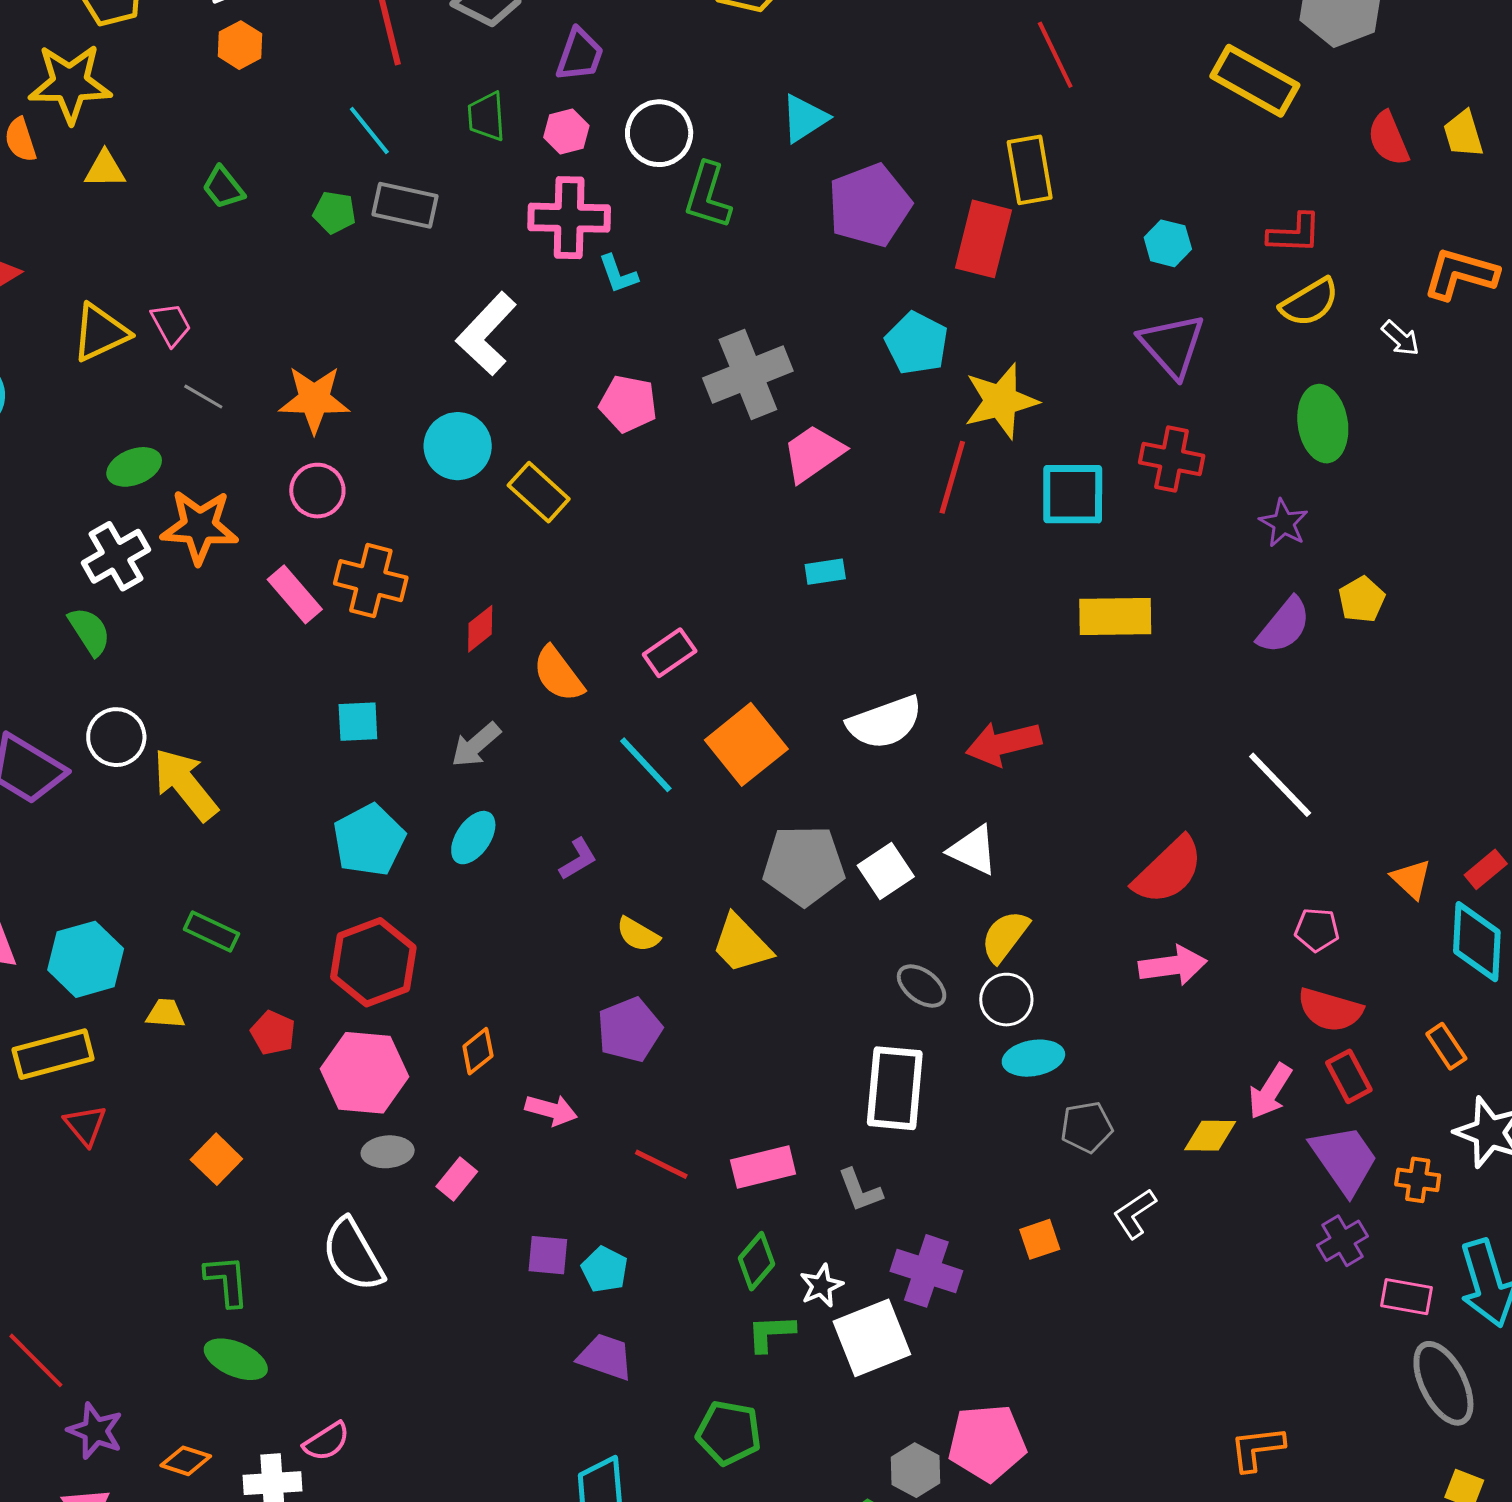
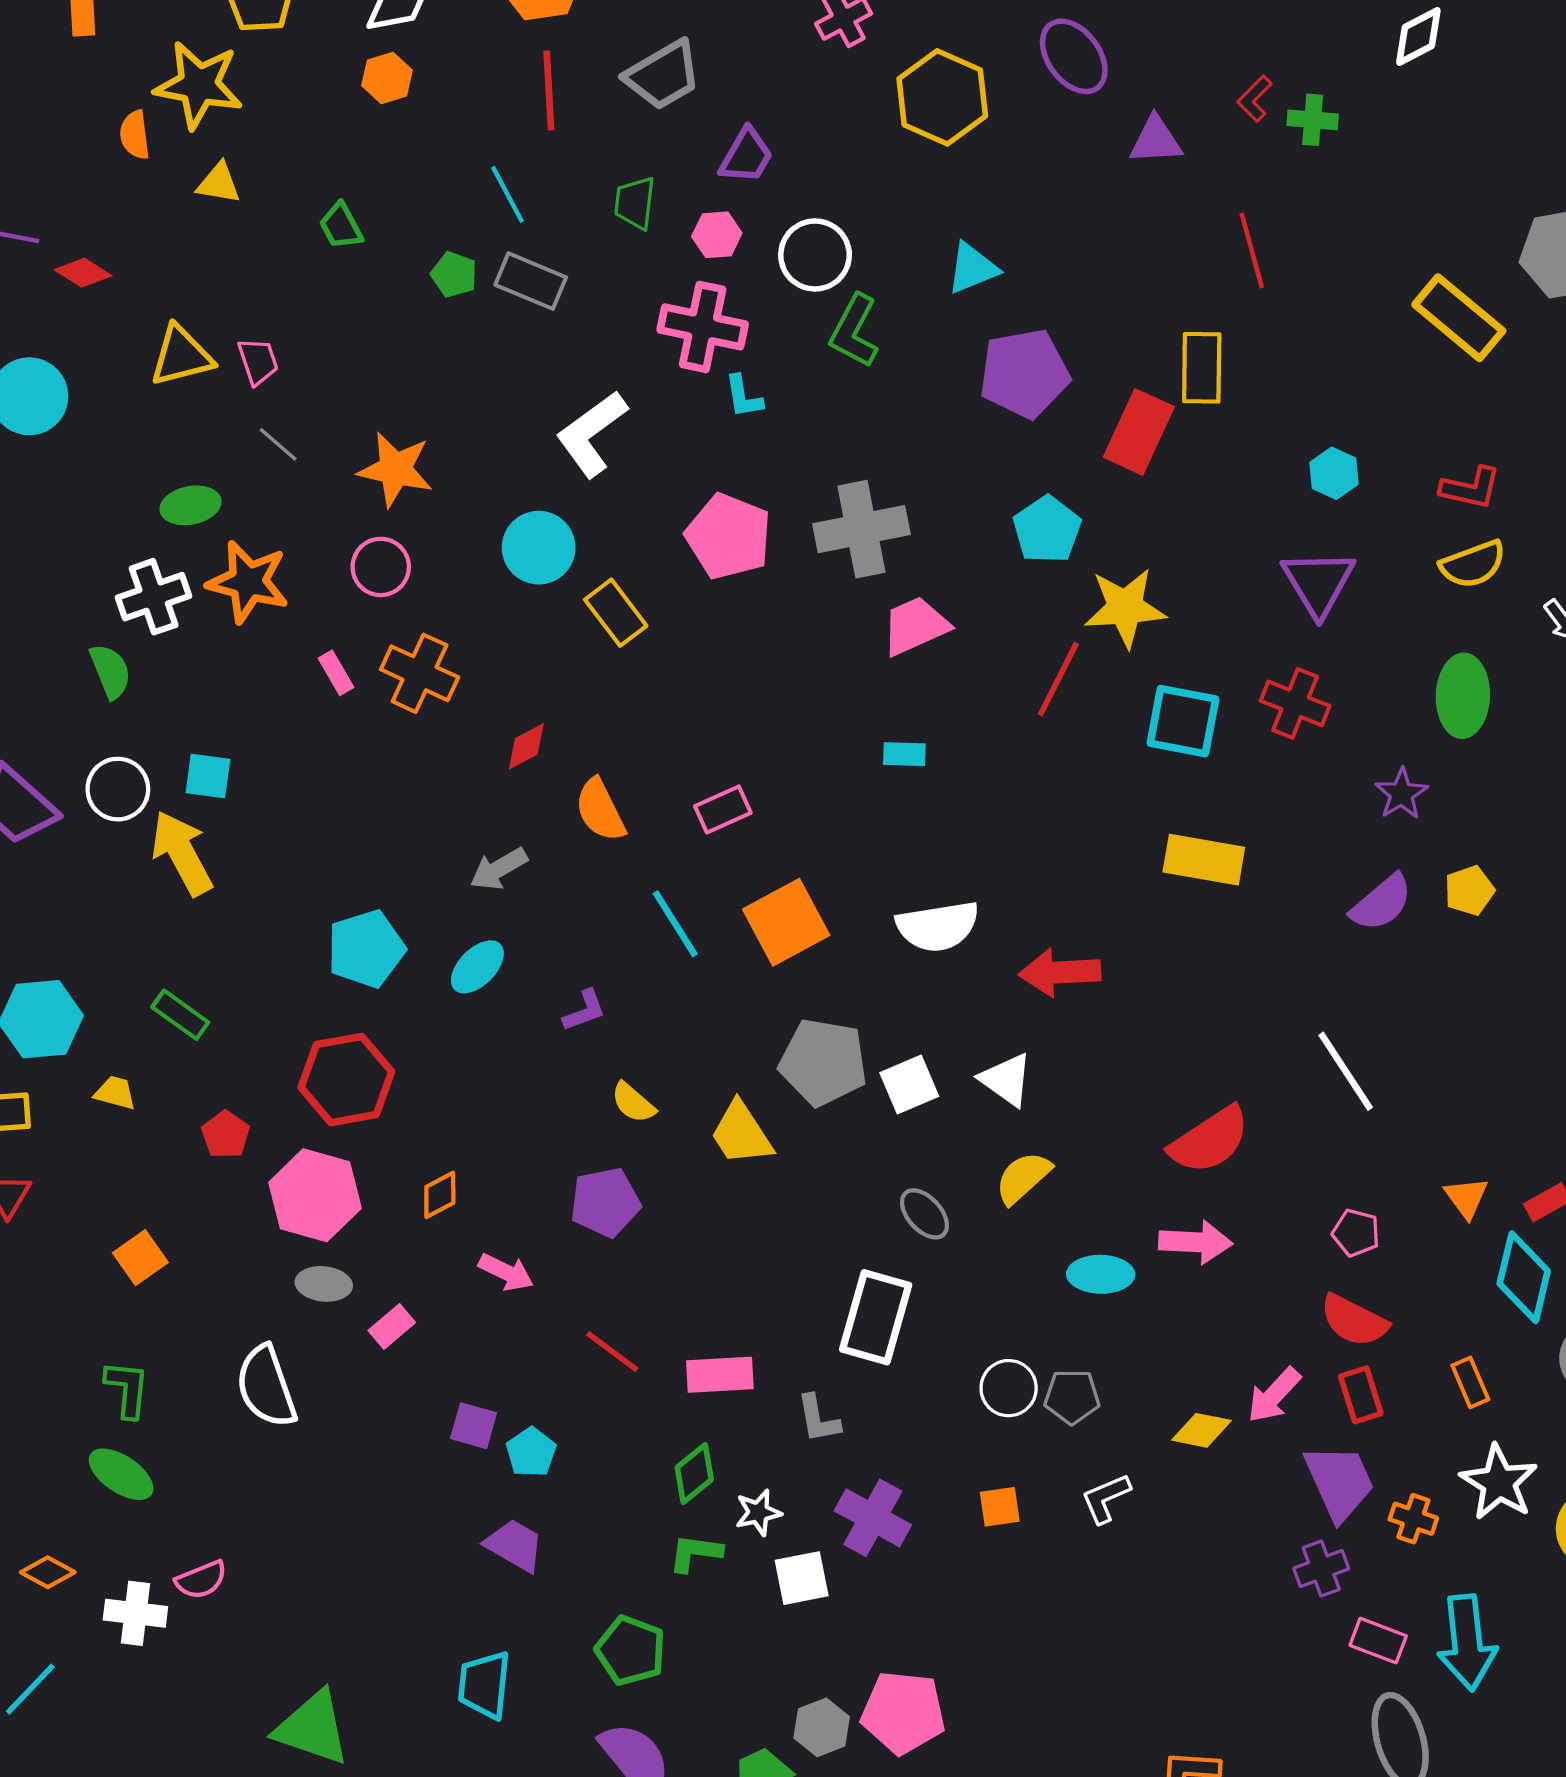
pink pentagon: (628, 404) -> (728, 536), size x1.4
pink rectangle: (295, 594) -> (336, 673), size x0.7
cyan square: (358, 722) -> (208, 776), moved
white circle: (1006, 1000) -> (1009, 1388), moved
cyan ellipse: (1033, 1058) -> (1101, 1274), moved
white square: (872, 1338) -> (802, 1578), size x0.7

